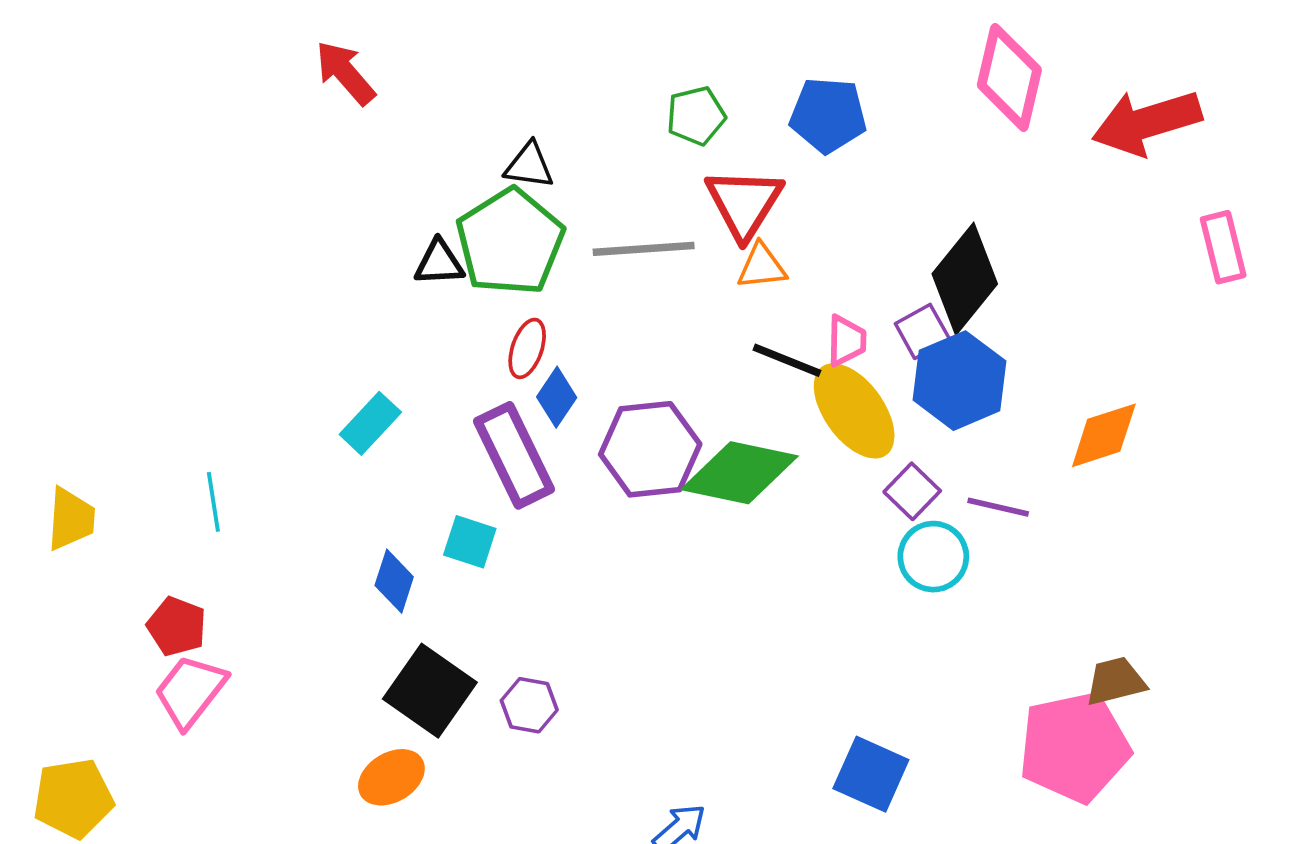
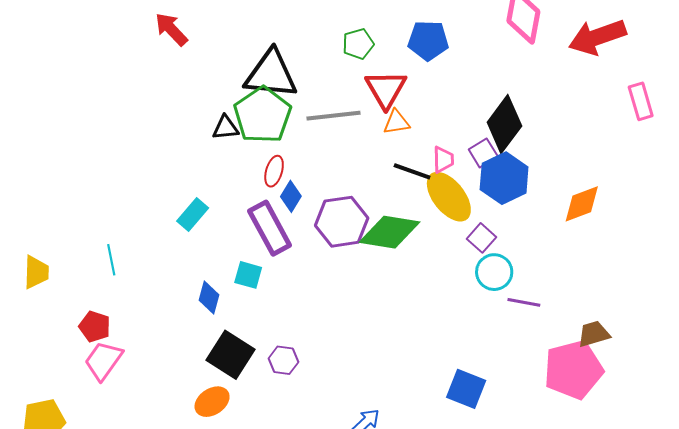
black triangle: (529, 166) -> (271, 74), size x2.0
purple line: (998, 507) -> (524, 302), moved

